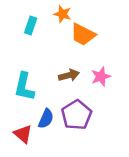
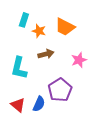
orange star: (63, 14) -> (39, 31), moved
brown arrow: (69, 75) -> (46, 54), moved
blue semicircle: (46, 119) -> (39, 104), moved

